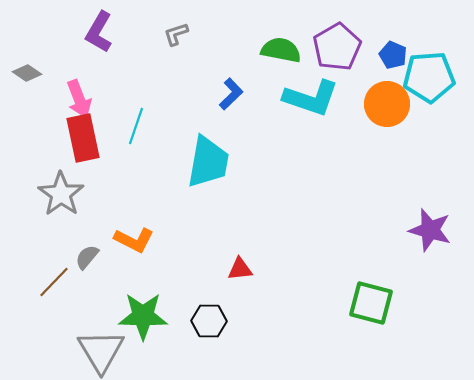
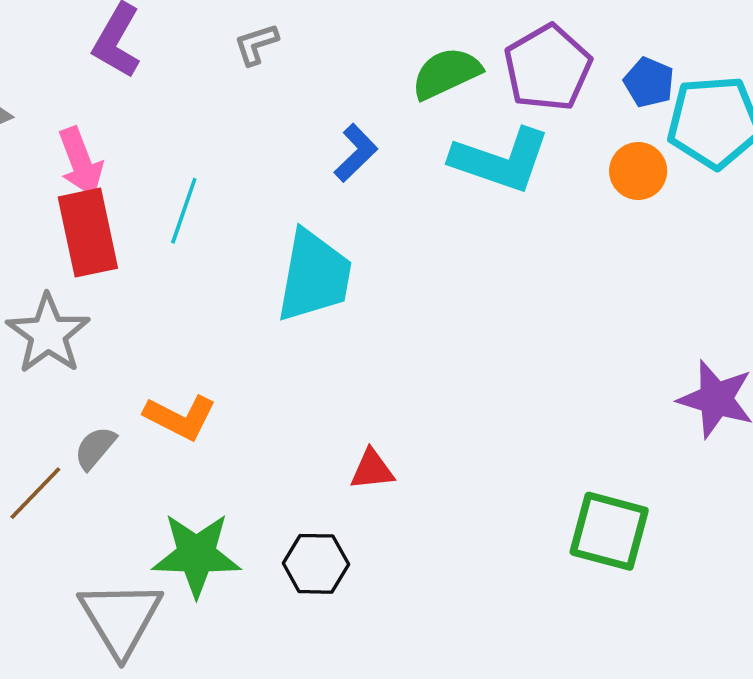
green semicircle: (281, 50) -> (446, 73), turned -36
orange circle: (387, 104) -> (638, 171), size x0.7

